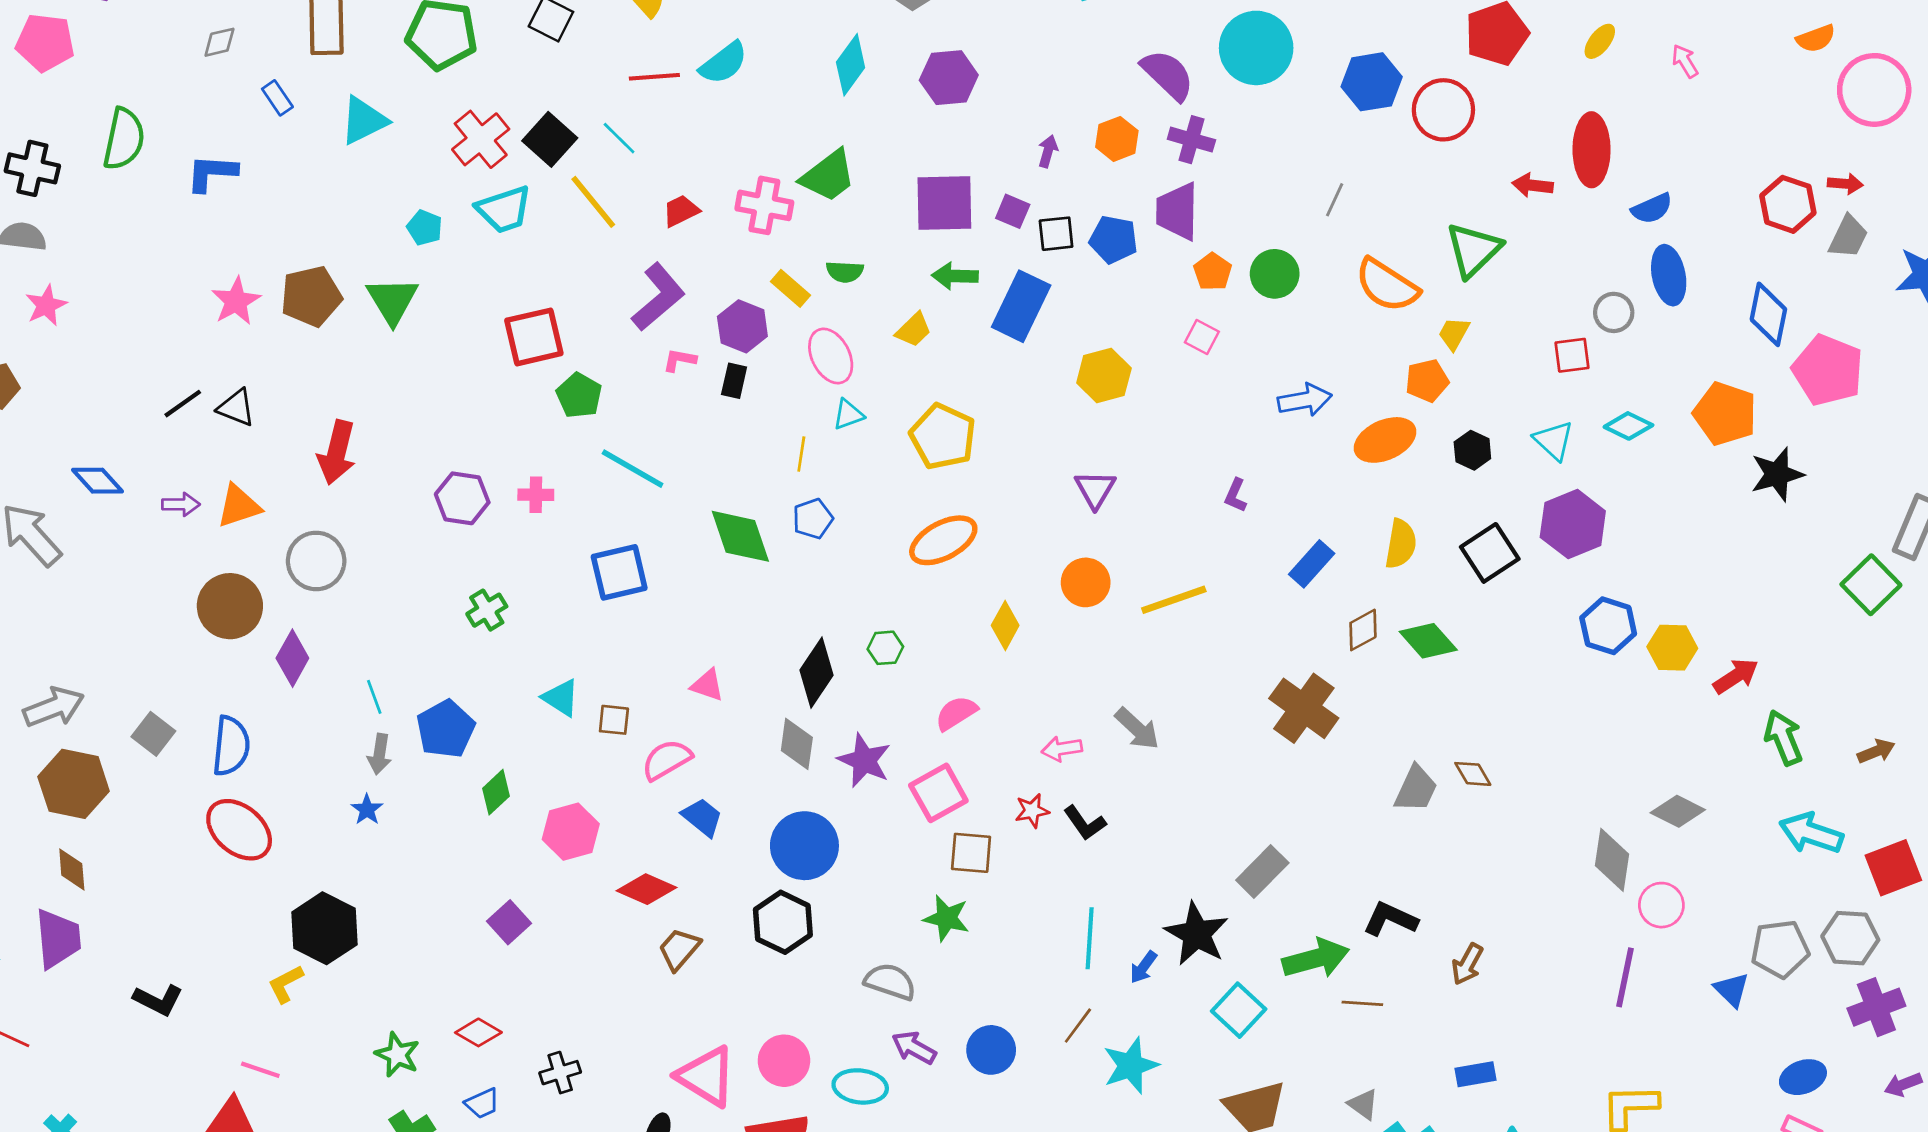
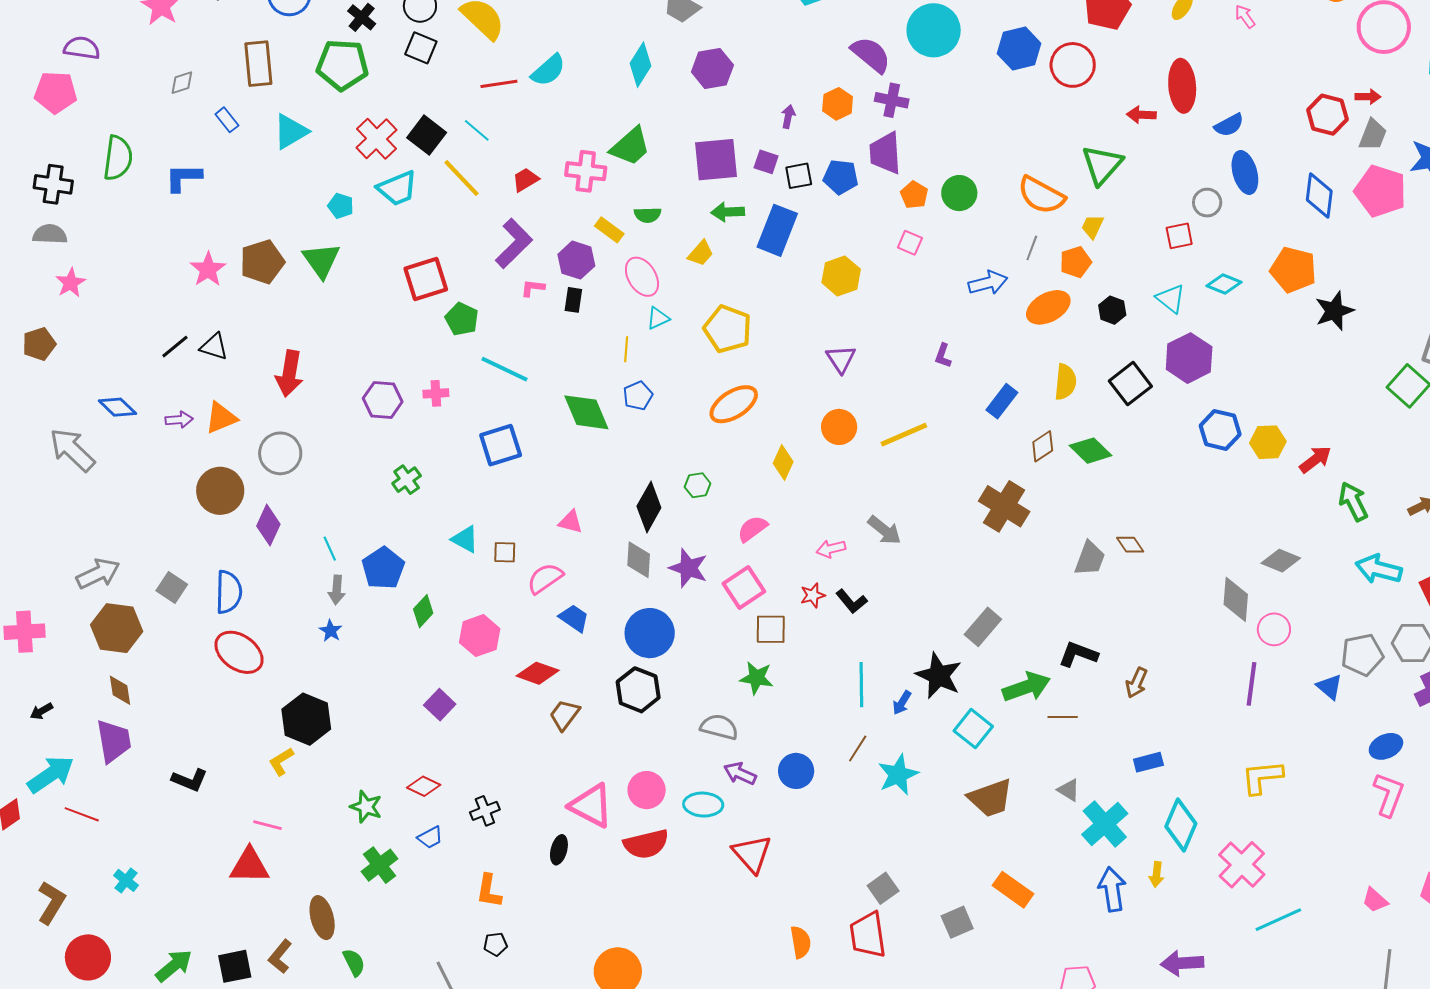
gray line: (1335, 200) -> (1032, 248), moved
pink pentagon: (1828, 370) -> (1380, 191), moved

